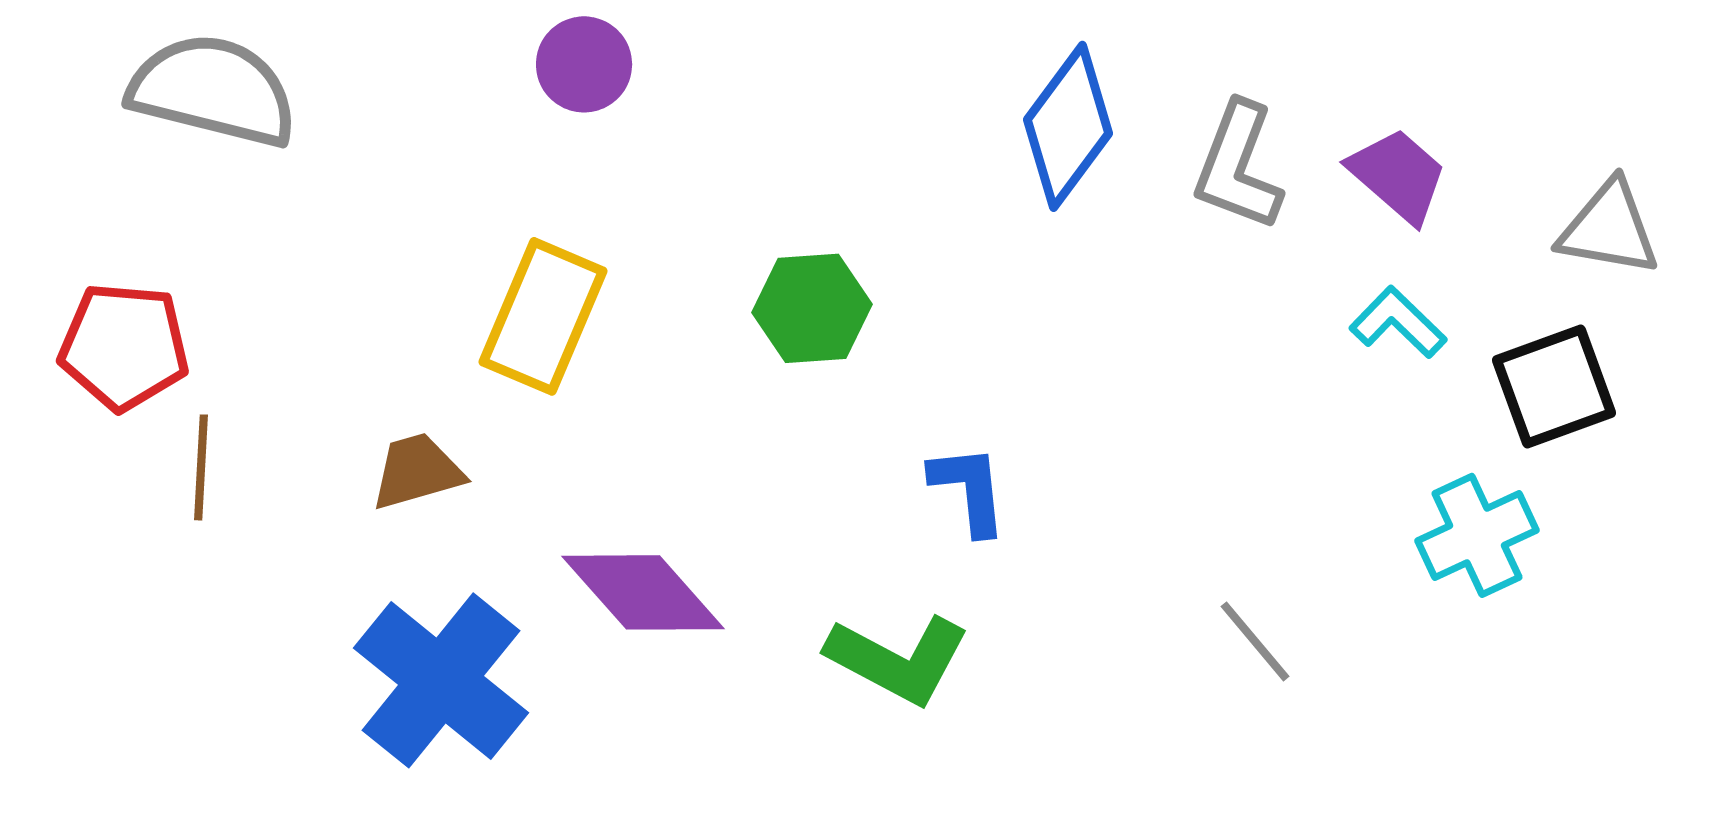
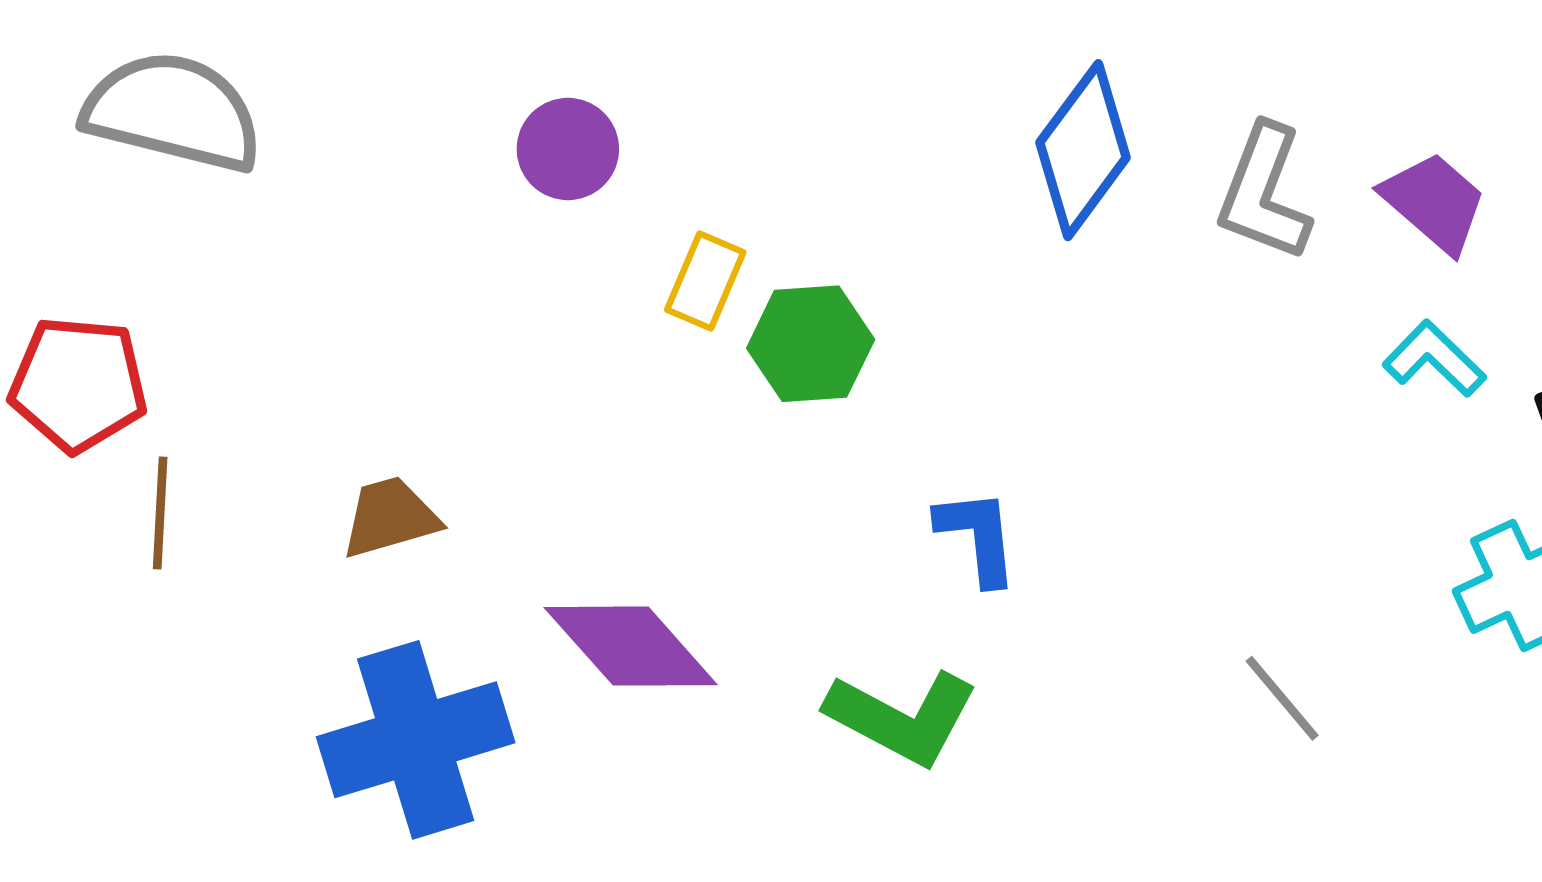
purple circle: (584, 64) -> (568, 149), moved
yellow rectangle: (543, 316) -> (705, 281), moved, size x0.6
blue cross: (441, 680) -> (416, 740), turned 34

